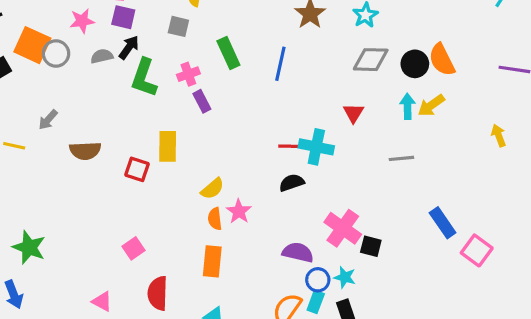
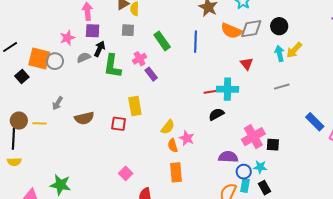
orange semicircle: (442, 60) -> (231, 31), moved, turned -30
pink cross: (343, 228) -> (253, 137), turned 35

